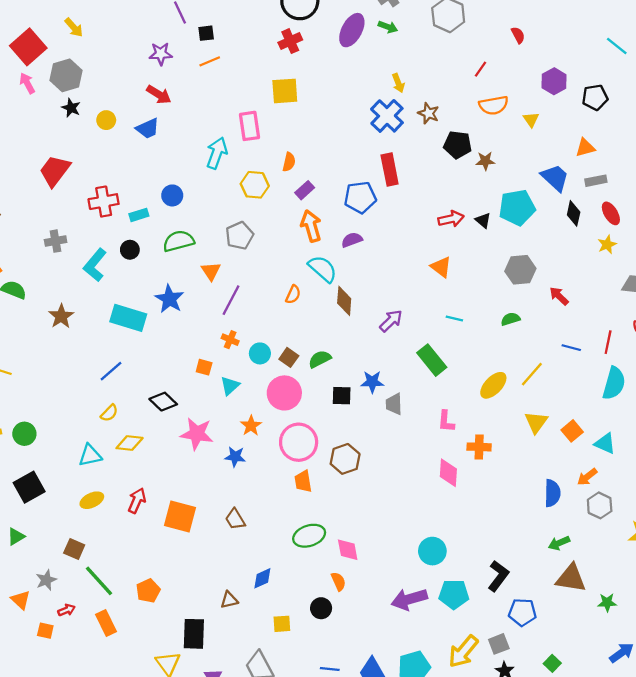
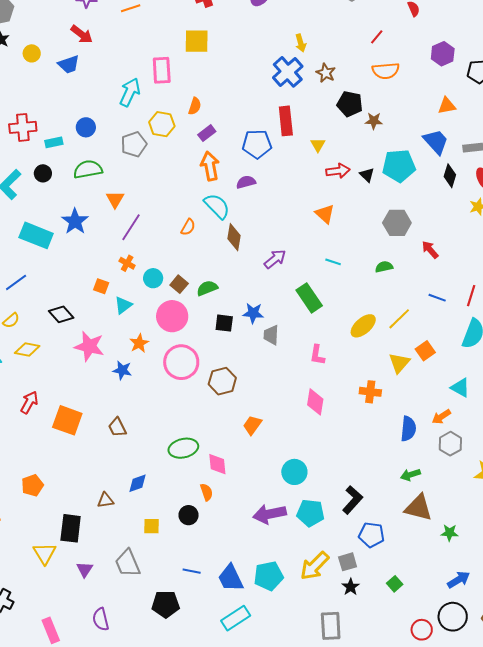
yellow triangle: (531, 120) -> (318, 145), moved
orange triangle: (585, 148) -> (447, 106), moved
gray pentagon: (240, 236) -> (134, 144), moved
orange square: (572, 431) -> (425, 351), moved
orange cross: (479, 447) -> (370, 392), moved
orange trapezoid: (303, 481) -> (252, 425), moved, turned 40

